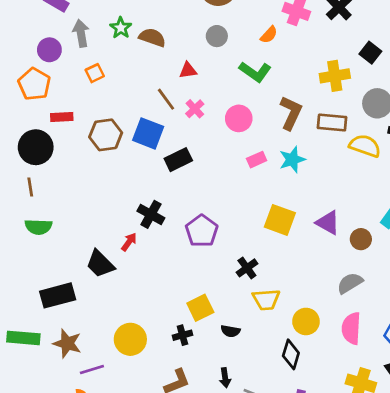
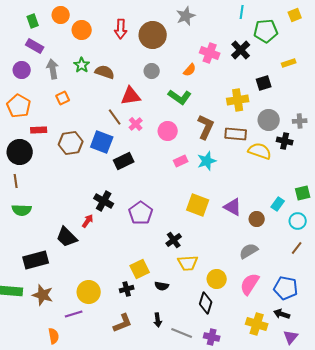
purple circle: (49, 50) -> (22, 70), moved
black square: (370, 53) -> (264, 83), turned 35
red triangle: (188, 70) -> (131, 96), size x1.5
pink semicircle: (351, 328) -> (250, 284), turned 30
purple line: (92, 369) -> (74, 314), moved

